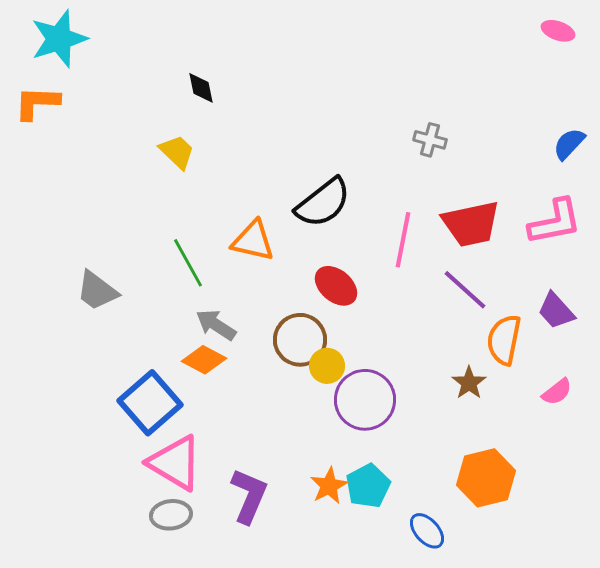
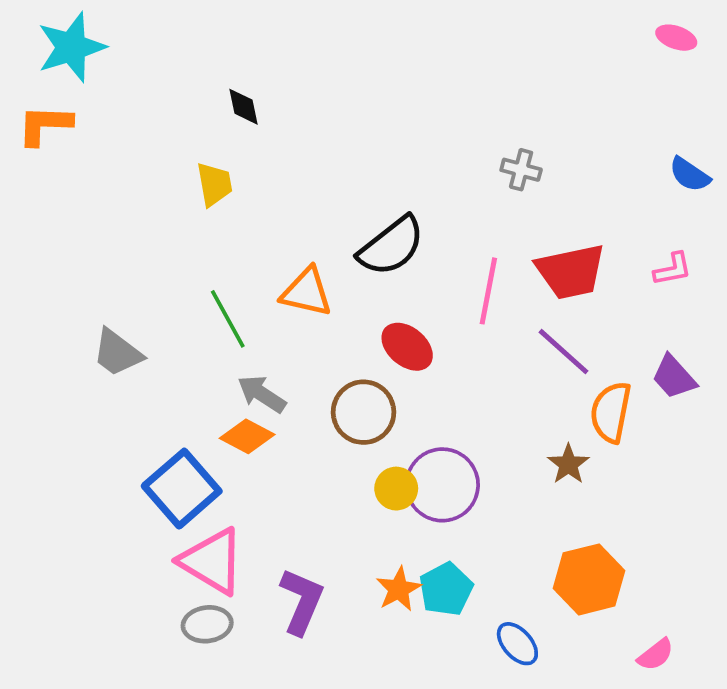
blue semicircle: (569, 144) -> (690, 175), turned -99
yellow trapezoid: (177, 152) -> (214, 184), turned 36
pink L-shape: (555, 222) -> (673, 269), size x0.6
yellow circle: (327, 366) -> (396, 489), moved
pink semicircle: (557, 392) -> (656, 655), moved

